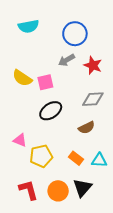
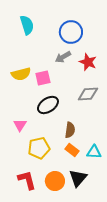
cyan semicircle: (28, 26) -> (27, 25), turned -96
yellow semicircle: (22, 78) -> (21, 74), turned -48
brown semicircle: (87, 128) -> (70, 130), moved, turned -56
pink triangle: (20, 140) -> (20, 125), moved, turned 40

